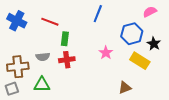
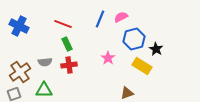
pink semicircle: (150, 12) -> (121, 17), moved
red line: (50, 22) -> (63, 24), moved
green rectangle: (65, 39) -> (67, 44), turned -32
brown cross: (18, 67) -> (20, 72), turned -30

